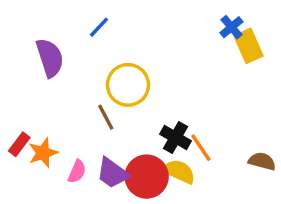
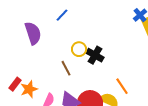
yellow circle: (128, 85) -> (79, 49), size x0.6
black cross: (175, 138) -> (95, 55), moved

